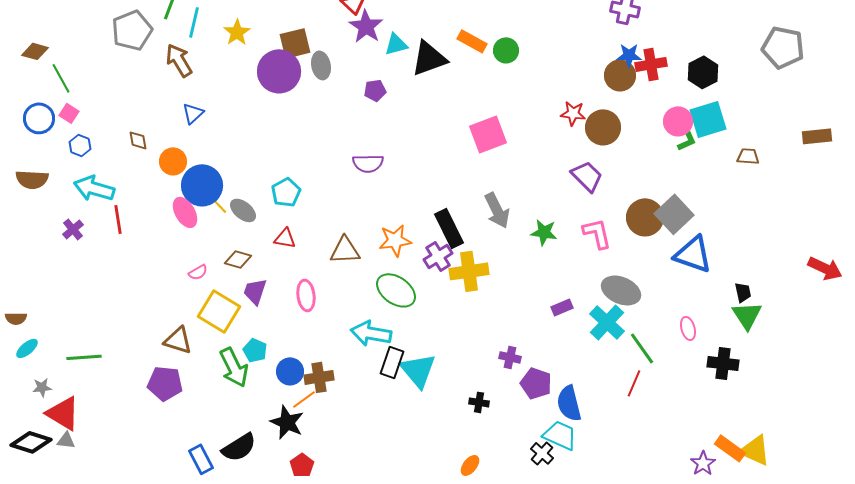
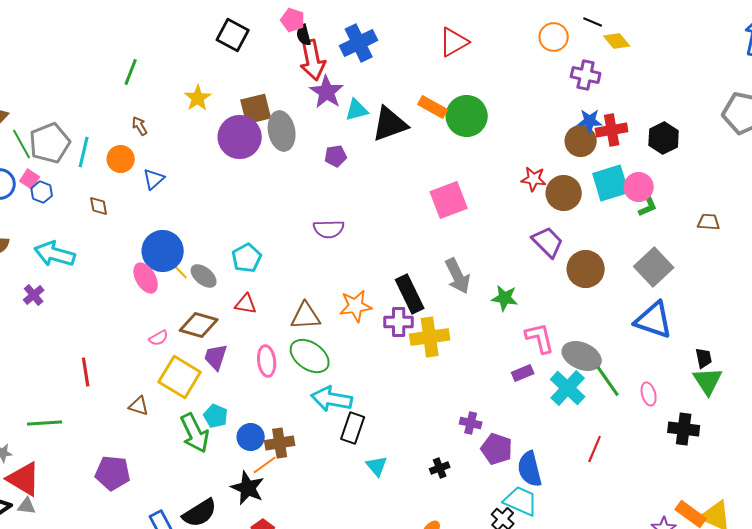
cyan line: (194, 22) -> (84, 152), moved
gray pentagon: (132, 30) -> (50, 143), moved
green circle: (506, 50) -> (467, 116), size x1.6
brown arrow: (179, 60) -> (140, 126), size x0.6
gray ellipse: (321, 65) -> (282, 131), size x1.4
cyan square: (708, 119) -> (611, 183), moved
blue hexagon: (80, 145) -> (42, 192), moved
orange circle: (173, 161) -> (121, 159), moved
gray square: (674, 214) -> (654, 267), moved
brown circle: (645, 217) -> (586, 269), moved
red line: (118, 219) -> (86, 372), moved
pink L-shape: (597, 233) -> (540, 338), moved
purple cross: (438, 256) -> (399, 322), turned 32
brown diamond: (238, 259) -> (199, 325), size x1.4
green ellipse: (396, 290) -> (310, 356), moved
brown triangle: (178, 340) -> (139, 406), size x0.7
green line: (642, 348) -> (608, 381), moved
cyan triangle: (418, 370) -> (377, 466), moved, size x0.6
purple pentagon: (165, 383) -> (113, 473), moved
black cross: (479, 402) -> (440, 468), turned -30

